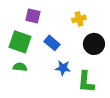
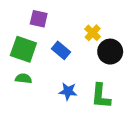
yellow cross: (79, 19) -> (93, 33), moved, turned -32
blue star: (63, 68) -> (68, 91), moved

